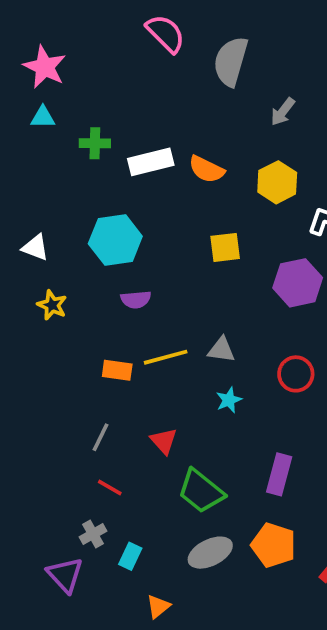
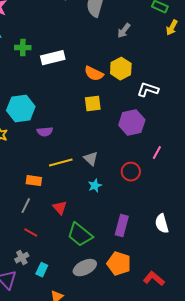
orange semicircle: (207, 169) -> (94, 74), moved
cyan hexagon: (115, 240) -> (21, 109), moved
gray triangle: (221, 350) -> (91, 159), turned 35
orange rectangle: (117, 370) -> (34, 181), moved

